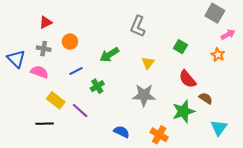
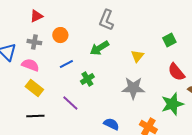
gray L-shape: (138, 26) -> (106, 20), moved
green square: (180, 47) -> (169, 40), turned 32
yellow rectangle: (56, 100) -> (34, 88), moved

